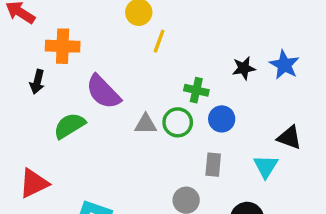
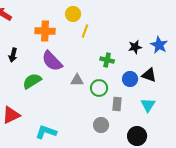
orange cross: (63, 46) -> (45, 31), moved
blue circle: (222, 119) -> (130, 79), moved
green circle: (178, 122) -> (99, 88), moved
black triangle: (289, 138) -> (149, 75), moved

